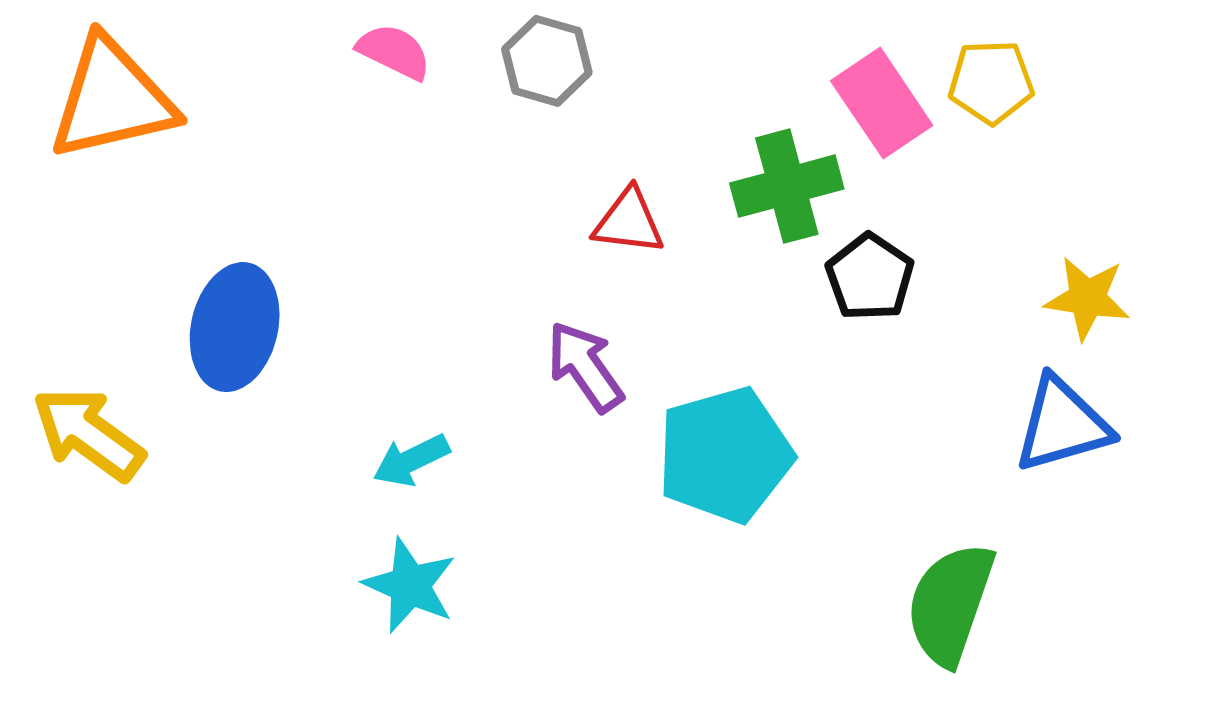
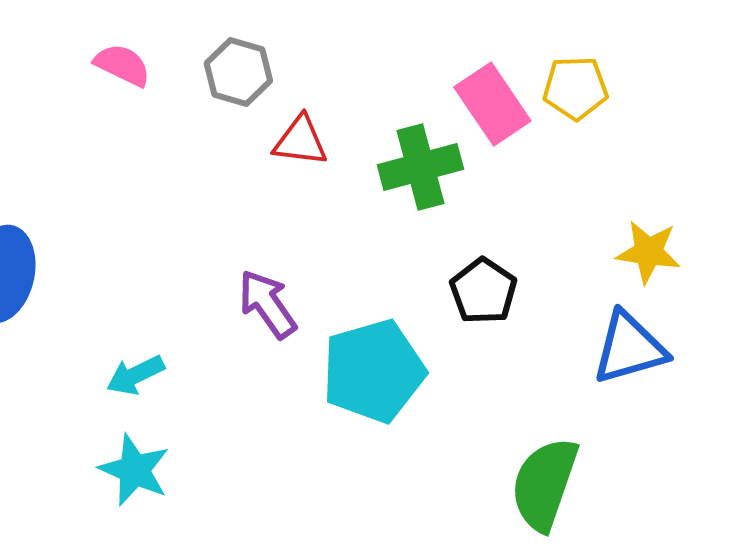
red triangle: (629, 222) -> (300, 141), moved
black pentagon: (870, 277) -> (483, 291), moved

